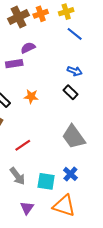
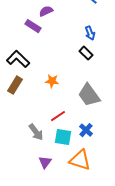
purple rectangle: (14, 64) -> (33, 26), turned 42
blue arrow: (75, 71) -> (90, 33), turned 48
orange star: (31, 97) -> (52, 81), moved
red line: (23, 145) -> (58, 116), moved

